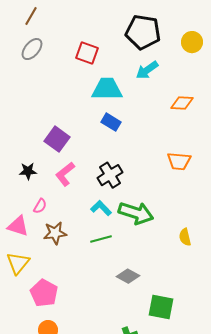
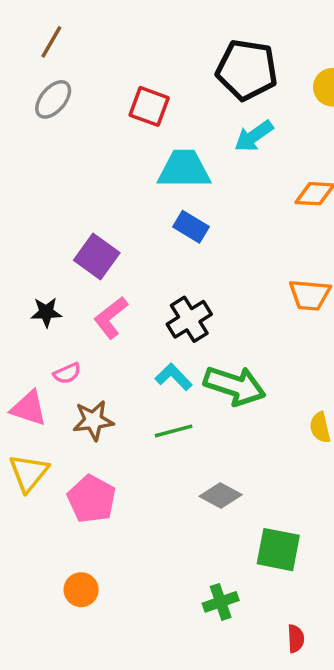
pink semicircle: (40, 206) -> (67, 373), turned 35
pink pentagon: (44, 293) -> (92, 499), moved

